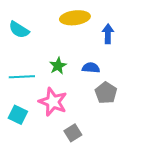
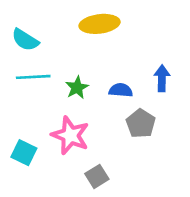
blue arrow: (108, 34) -> (162, 78), moved
cyan line: (22, 77) -> (33, 77), moved

